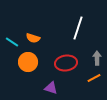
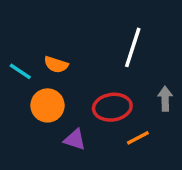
orange line: (94, 78) -> (138, 138), moved
purple triangle: (51, 88) -> (75, 140), moved

